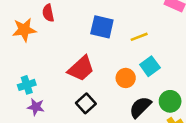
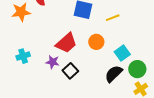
cyan square: (150, 66) -> (122, 53), moved
orange circle: (126, 78) -> (96, 42), moved
purple star: (36, 107) -> (53, 62), moved

